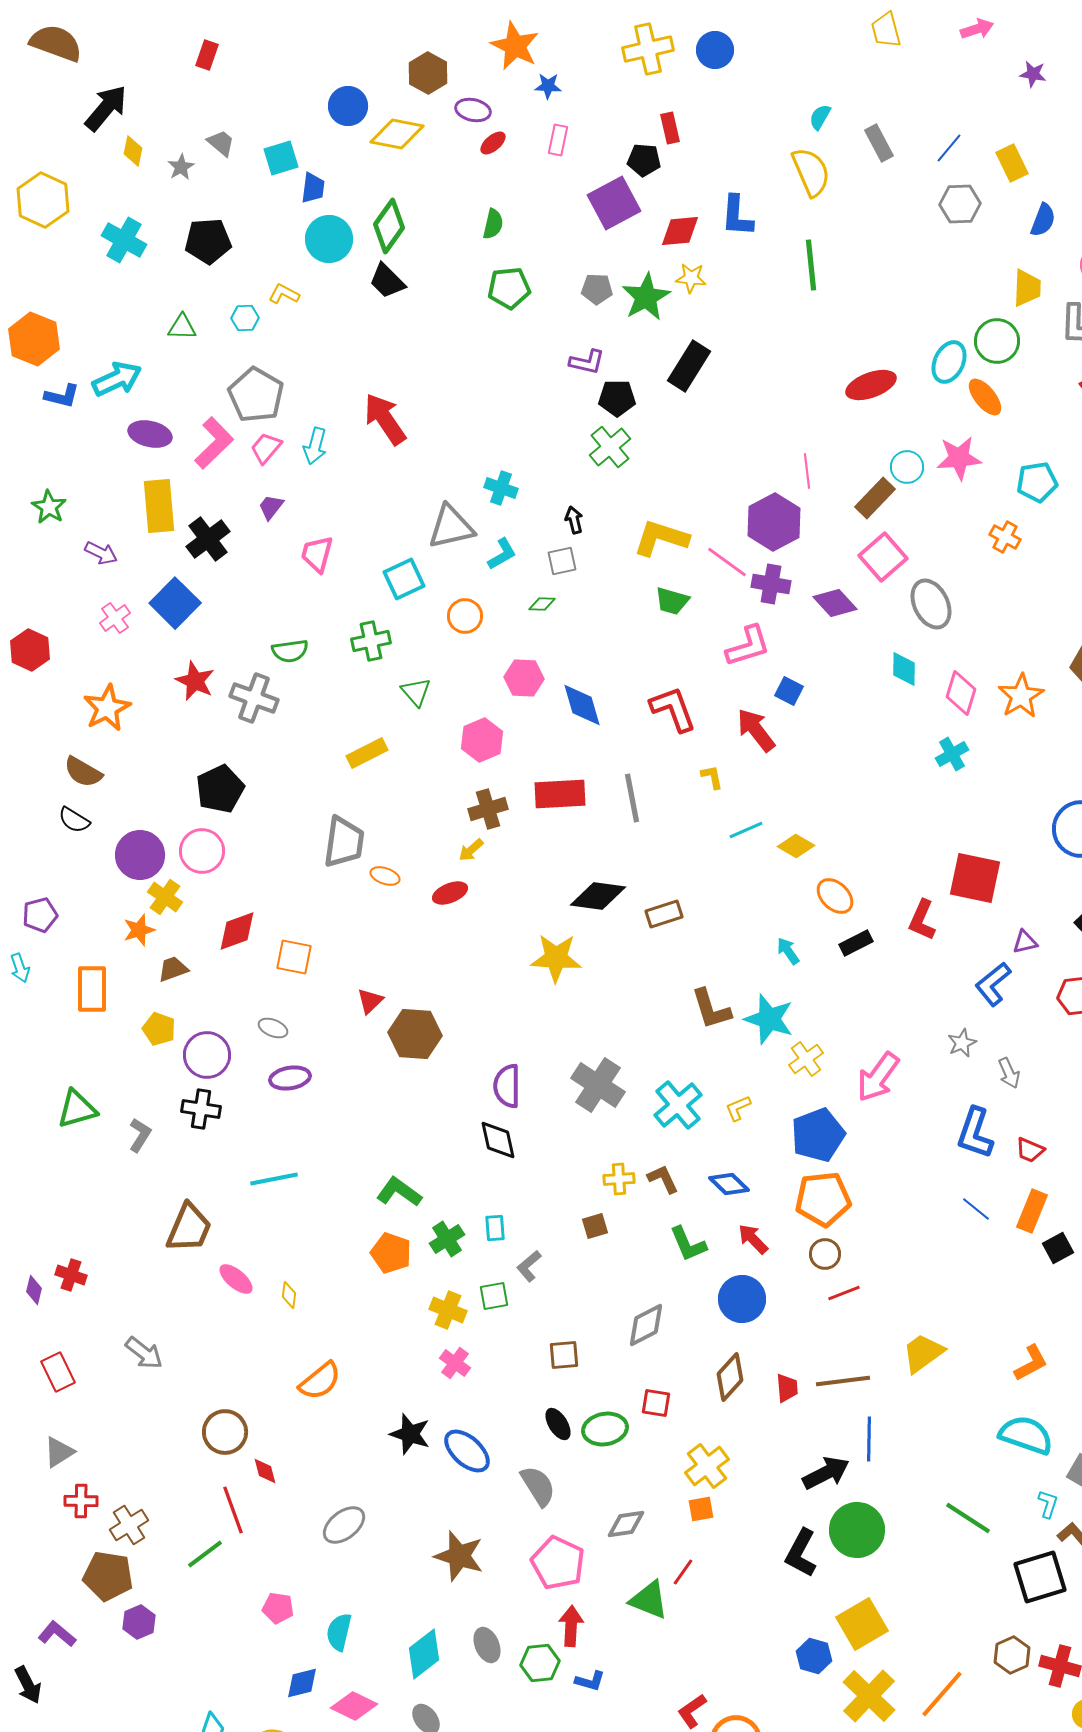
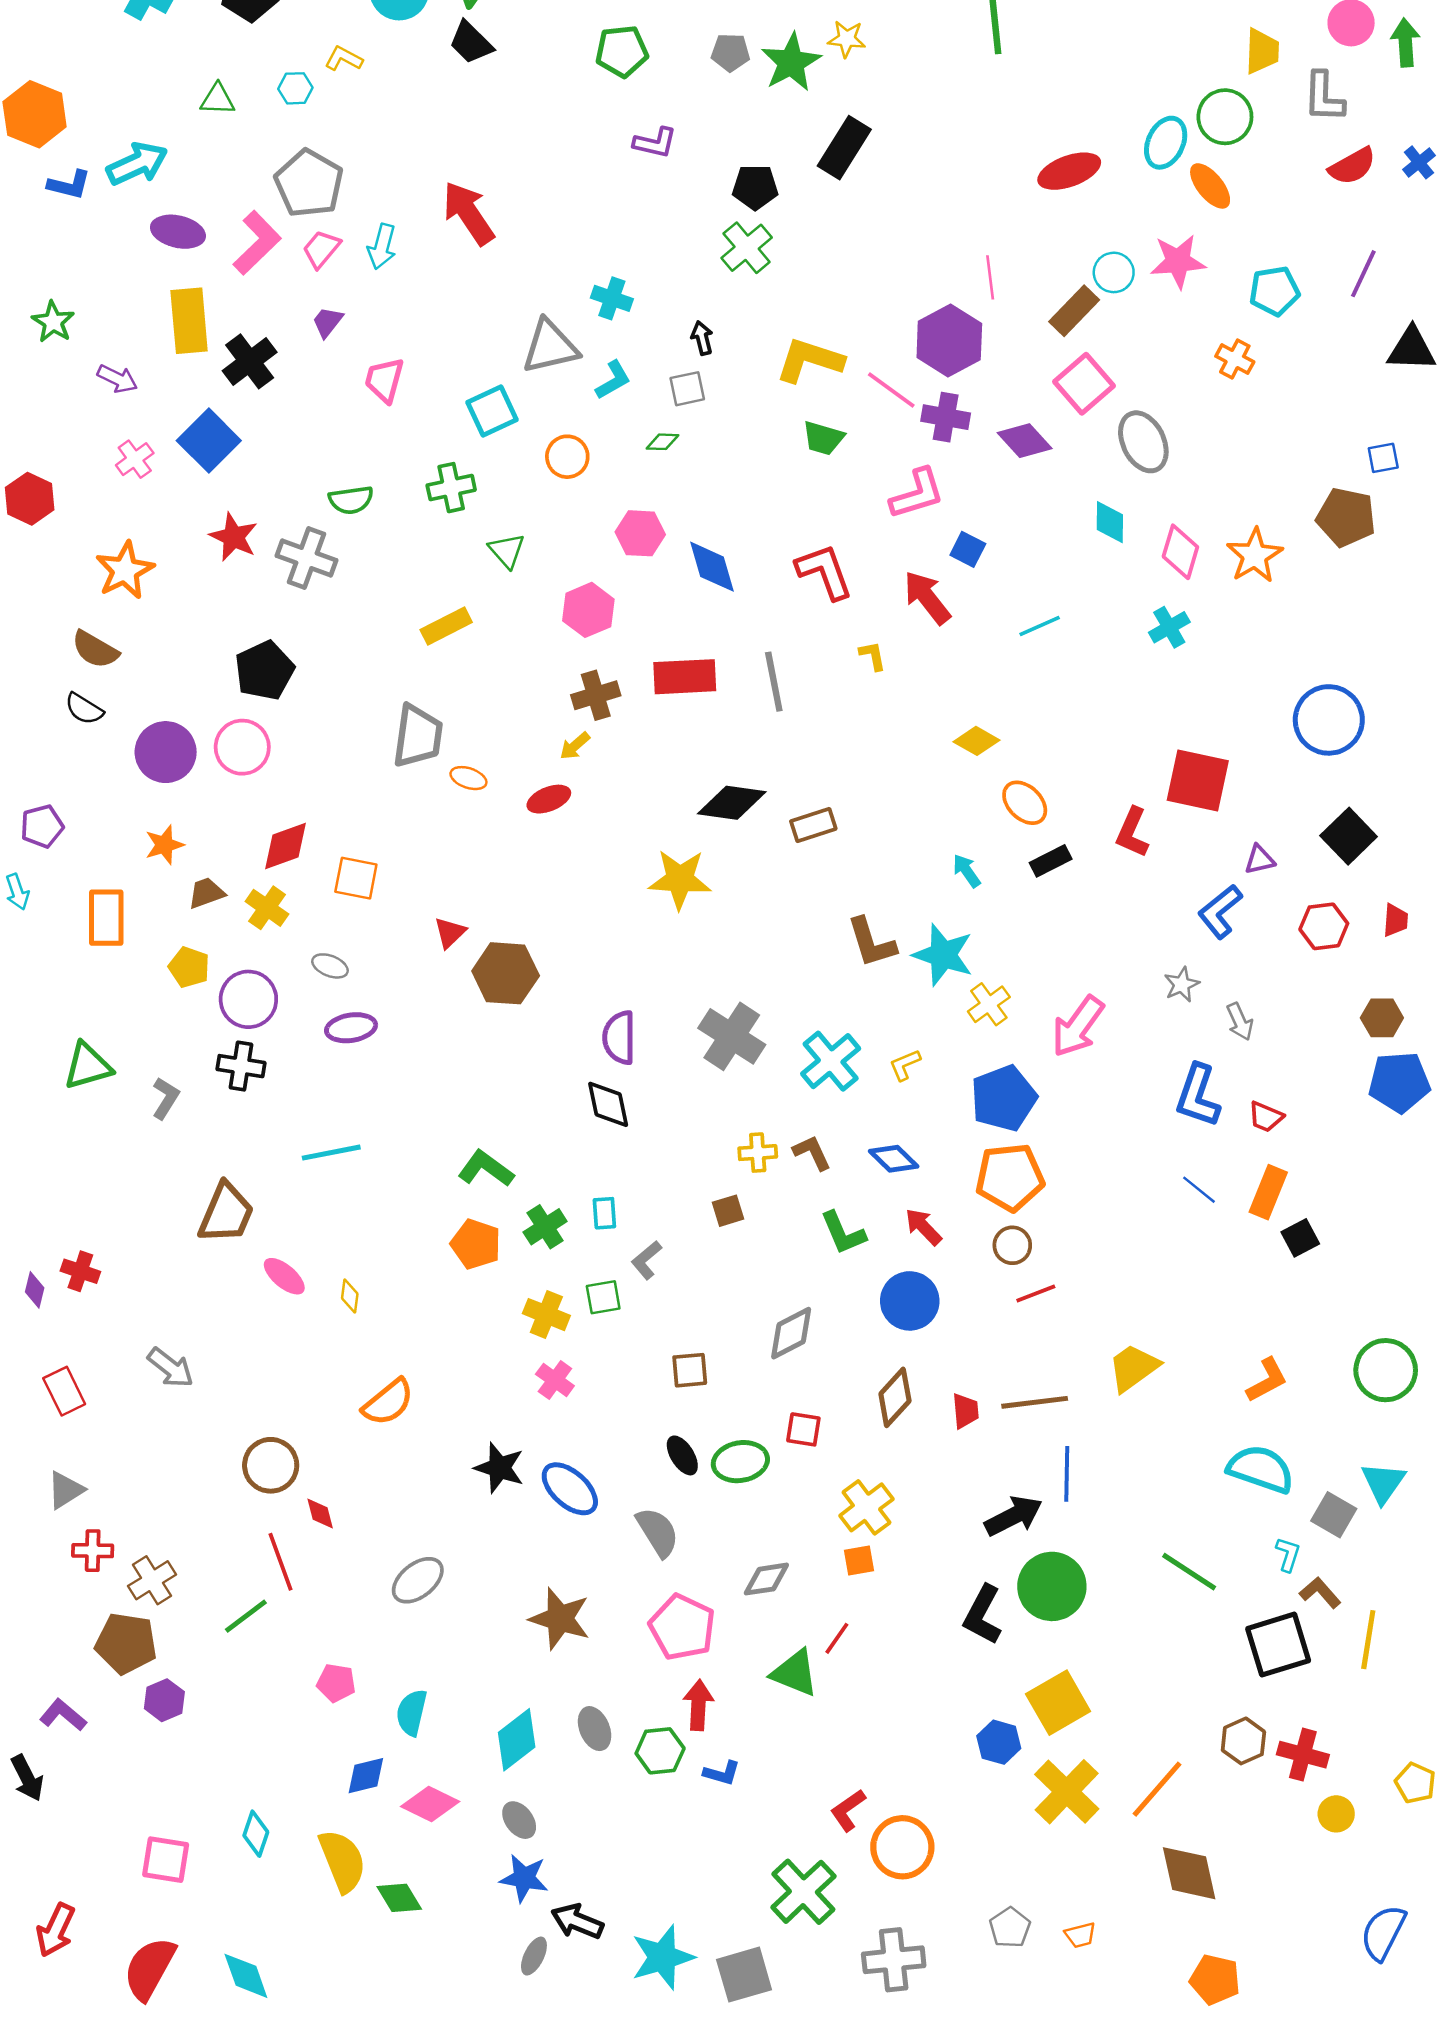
purple L-shape: (587, 362) -> (655, 143), moved
cyan line: (746, 830) -> (1040, 626), moved
yellow cross: (165, 897) -> (267, 908), moved

